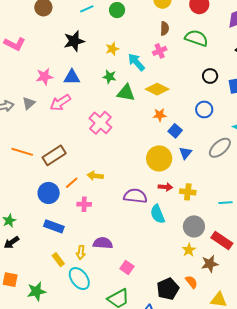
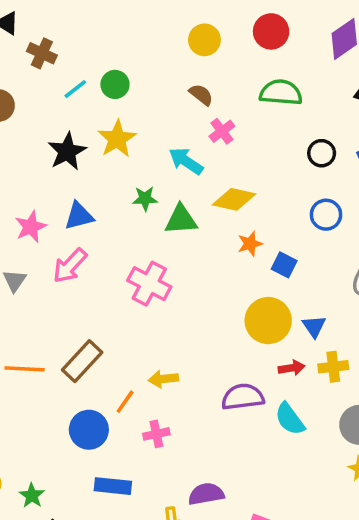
green circle: (117, 10) -> (115, 84), moved
brown semicircle: (165, 28) -> (201, 95), moved, turned -40
yellow star: (112, 49) -> (117, 139), moved, size x1.5
blue triangle: (185, 153) -> (314, 326), moved

